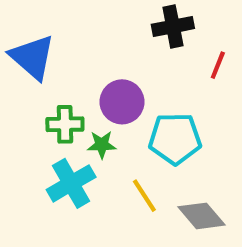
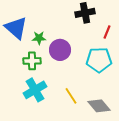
cyan pentagon: (175, 139) -> (99, 60), moved
green star: (102, 145) -> (39, 38), moved

